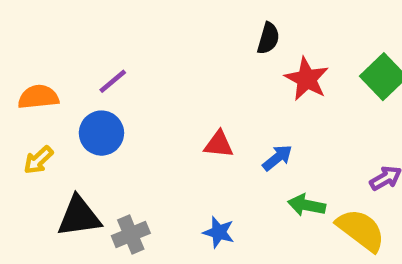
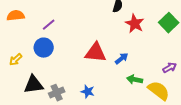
orange semicircle: (38, 97) -> (16, 16), moved
red triangle: (219, 144) -> (96, 53), size x1.6
blue star: (219, 232) -> (88, 92), moved

